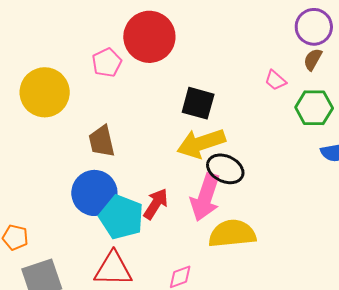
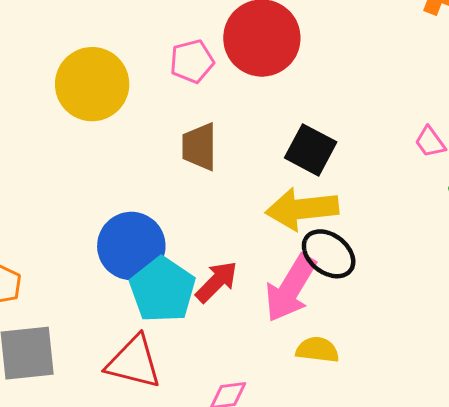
brown trapezoid: (102, 141) -> (199, 147), moved
yellow semicircle: (232, 234) -> (317, 350), size x0.6

